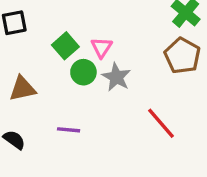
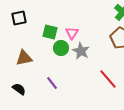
green square: (65, 46) -> (50, 32), turned -35
purple line: (69, 130) -> (52, 83), turned 48

